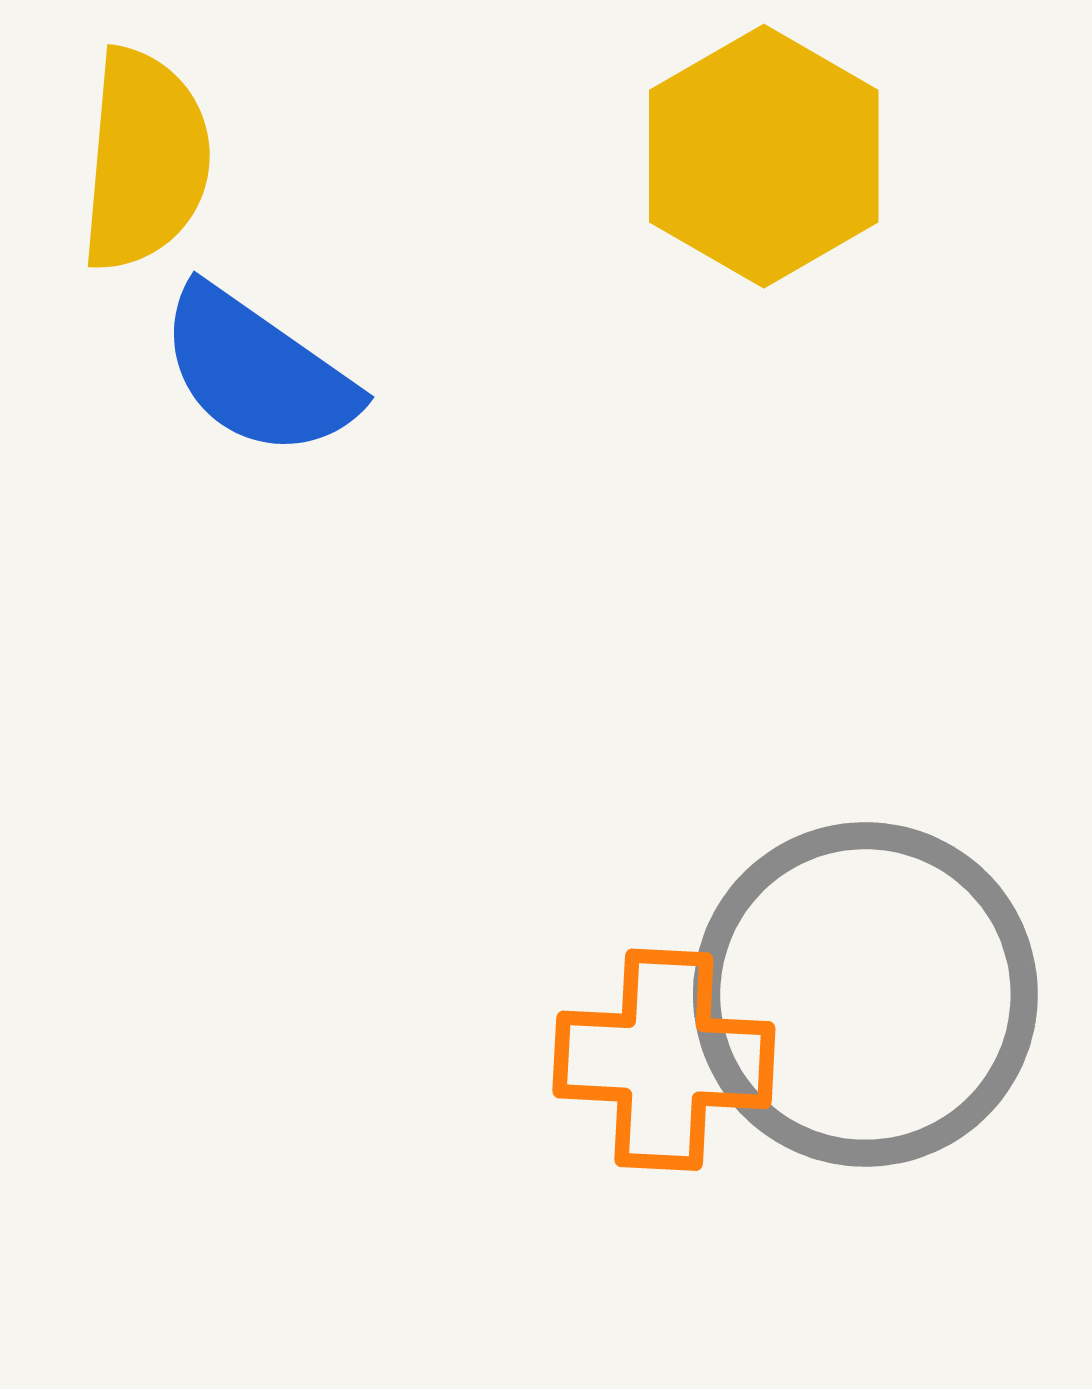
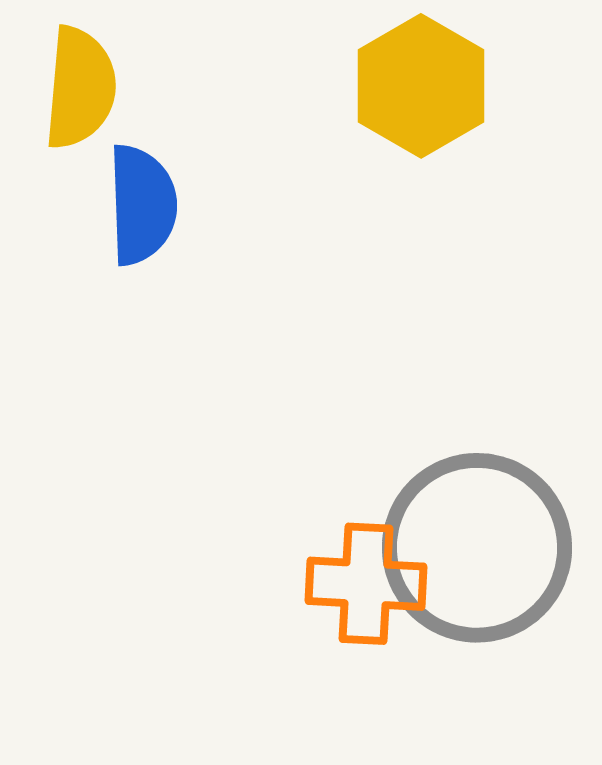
blue semicircle: (257, 372) -> (142, 205), turned -127

